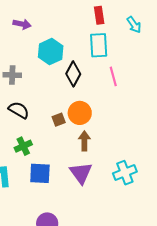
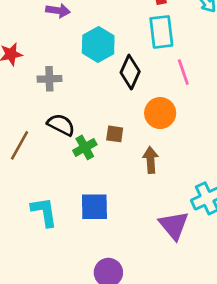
orange circle: (80, 113) -> (160, 113), moved
brown square: (59, 120) -> (115, 134), turned 32
green cross: (23, 146) -> (85, 147), moved
purple triangle: (81, 173) -> (174, 225), moved

